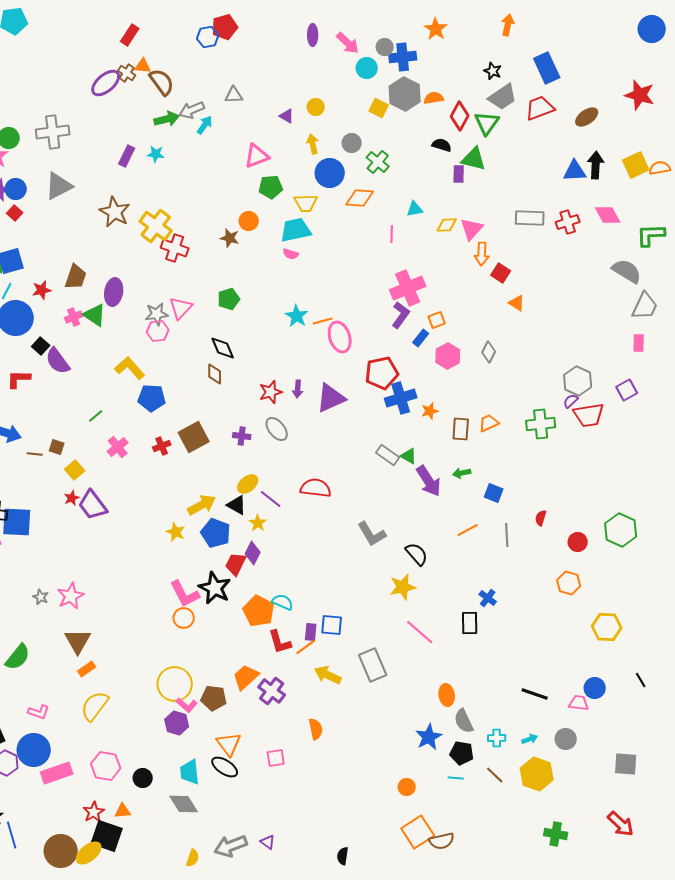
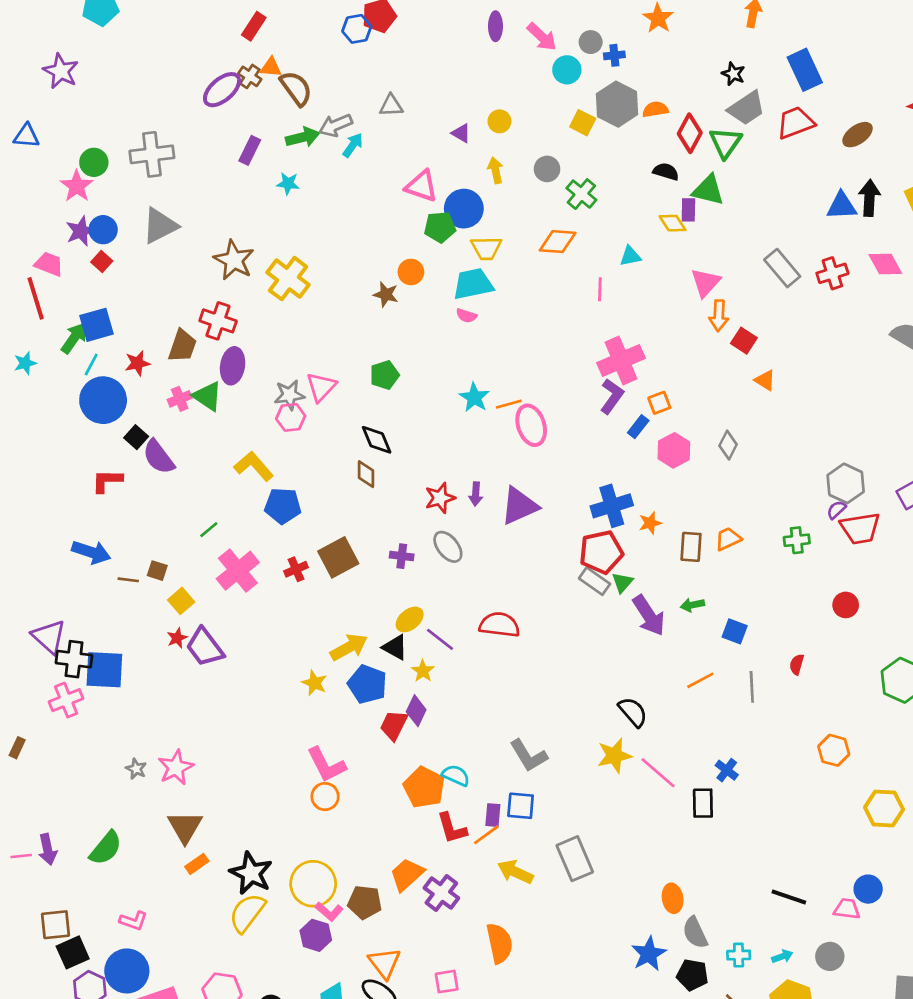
blue cross: (403, 57) -> (614, 55), size x0.6
purple rectangle: (127, 156) -> (250, 150), moved
pink triangle: (257, 156) -> (421, 186), turned 40
blue circle: (330, 173) -> (464, 209), moved
gray rectangle: (530, 218) -> (782, 268), turned 48
yellow diamond: (447, 225) -> (673, 223), moved, turned 60
red cross: (175, 248) -> (218, 321), moved
red pentagon: (382, 373) -> (601, 552), moved
green cross: (541, 424) -> (797, 540), size x0.7
pink cross: (118, 447) -> (238, 571), size x1.5
green triangle: (409, 456) -> (622, 582), turned 42
gray L-shape: (372, 534) -> (529, 756), moved
red circle: (578, 542) -> (846, 605), moved
black star: (215, 588) -> (251, 873), moved
pink line: (420, 632) -> (658, 773), moved
yellow semicircle: (95, 706) -> (247, 913), moved
orange semicircle: (316, 729) -> (499, 943), size x1.4

